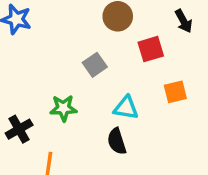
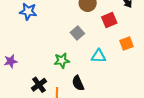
black cross: (19, 129) -> (39, 85), moved
black semicircle: (117, 141) -> (78, 83), moved

